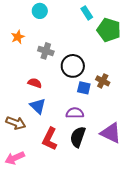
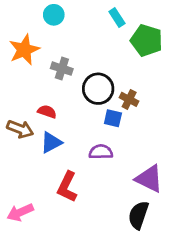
orange star: (18, 37) -> (24, 50), size x1.6
brown cross: (103, 81) -> (129, 99), moved
blue triangle: (38, 106) -> (51, 142), turned 48
brown arrow: (16, 123) -> (20, 129), moved
black semicircle: (78, 137) -> (138, 215), moved

